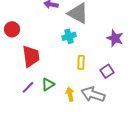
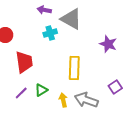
cyan cross: (69, 36) -> (50, 33), moved
yellow rectangle: (81, 62) -> (74, 68), size x1.6
purple square: (107, 71) -> (115, 87), moved

